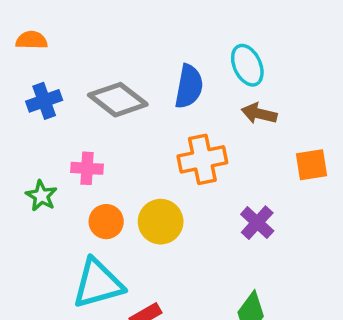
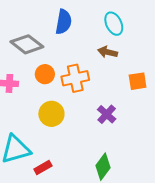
cyan ellipse: (247, 65) -> (114, 24), moved
blue semicircle: (189, 86) -> (64, 22), moved
orange circle: (106, 222) -> (45, 74), moved

